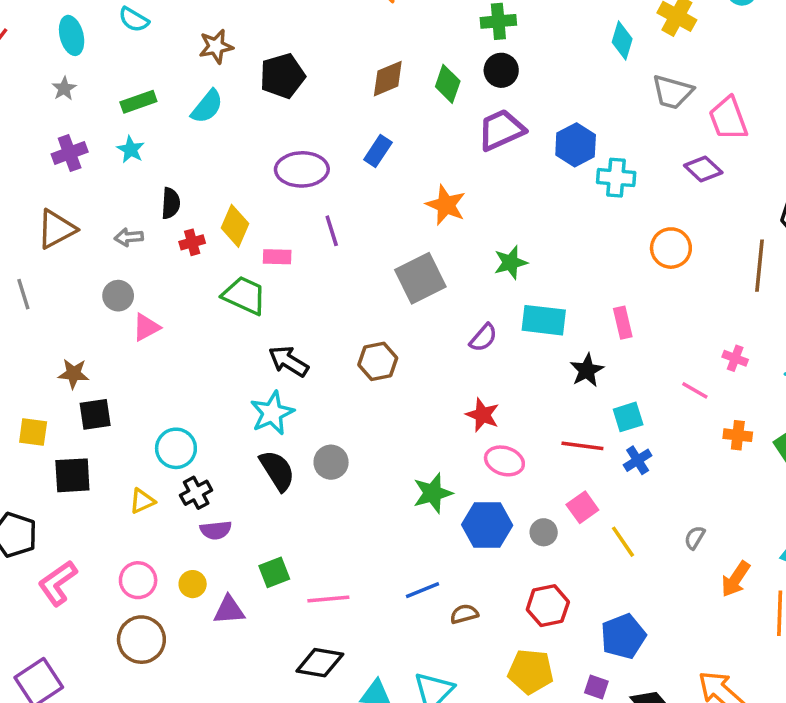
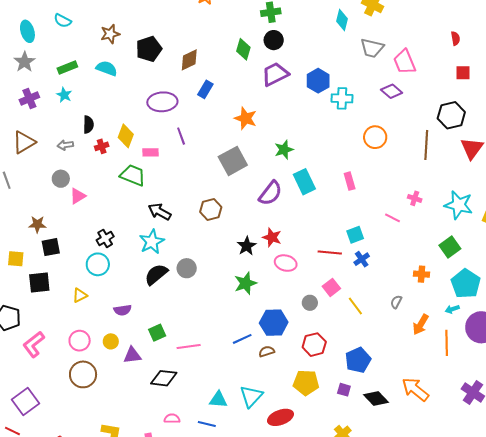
brown diamond: (388, 79) -> (189, 60), moved
gray star: (64, 88) -> (25, 62), size x1.5
cyan semicircle: (207, 107) -> (107, 68), turned -105
cyan rectangle: (544, 320) -> (304, 182), turned 60
purple semicircle: (483, 338) -> (270, 193), size x1.5
black star: (587, 370) -> (247, 246), moved
orange cross: (738, 435) -> (421, 274), moved
black semicircle: (277, 471) -> (156, 274), turned -95
black cross: (196, 493) -> (105, 238), moved
blue hexagon: (487, 525) -> (274, 323), moved
black diamond: (320, 663) -> (164, 378), moved

